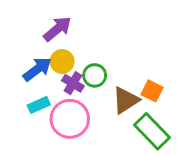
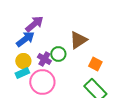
yellow circle: (62, 61) -> (23, 61), moved
blue arrow: (37, 69) -> (25, 39), moved
brown triangle: (126, 100) -> (78, 40), moved

